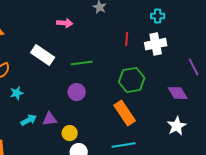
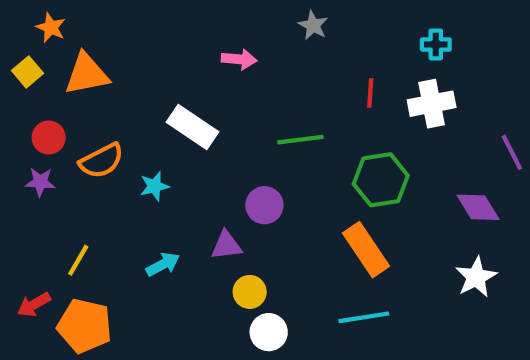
green line: (82, 63) -> (300, 140), moved
cyan star: (17, 93) -> (154, 186), moved
purple triangle: (50, 119) -> (226, 245), moved

